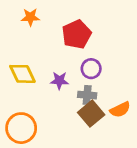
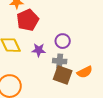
red pentagon: (77, 34) -> (28, 20), moved
brown square: (91, 114) -> (63, 75), turned -30

